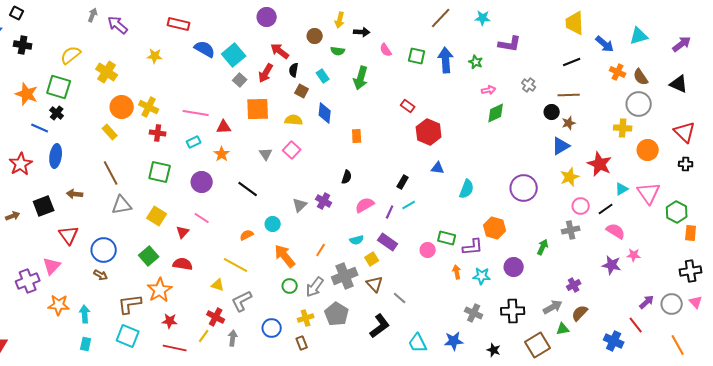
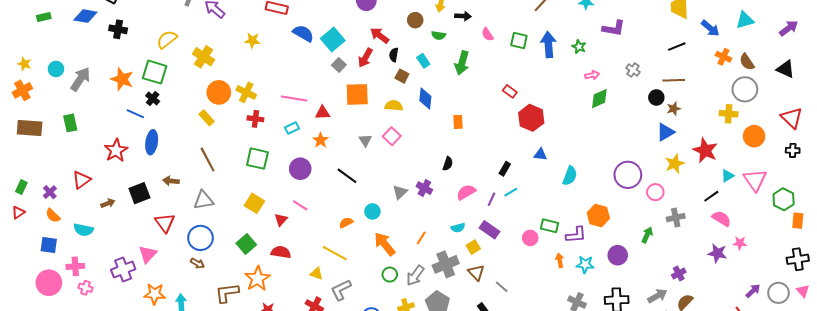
gray triangle: (122, 205) -> (204, 200), moved
pink circle: (581, 206) -> (655, 192), moved

